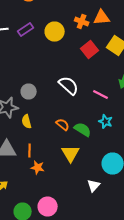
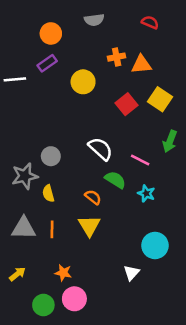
orange cross: (82, 22) -> (117, 57), moved, turned -32
purple rectangle: (26, 30) -> (47, 63), moved
green semicircle: (83, 130) -> (115, 180), moved
yellow triangle: (71, 154) -> (89, 226), moved
orange star: (38, 168) -> (63, 273), moved

